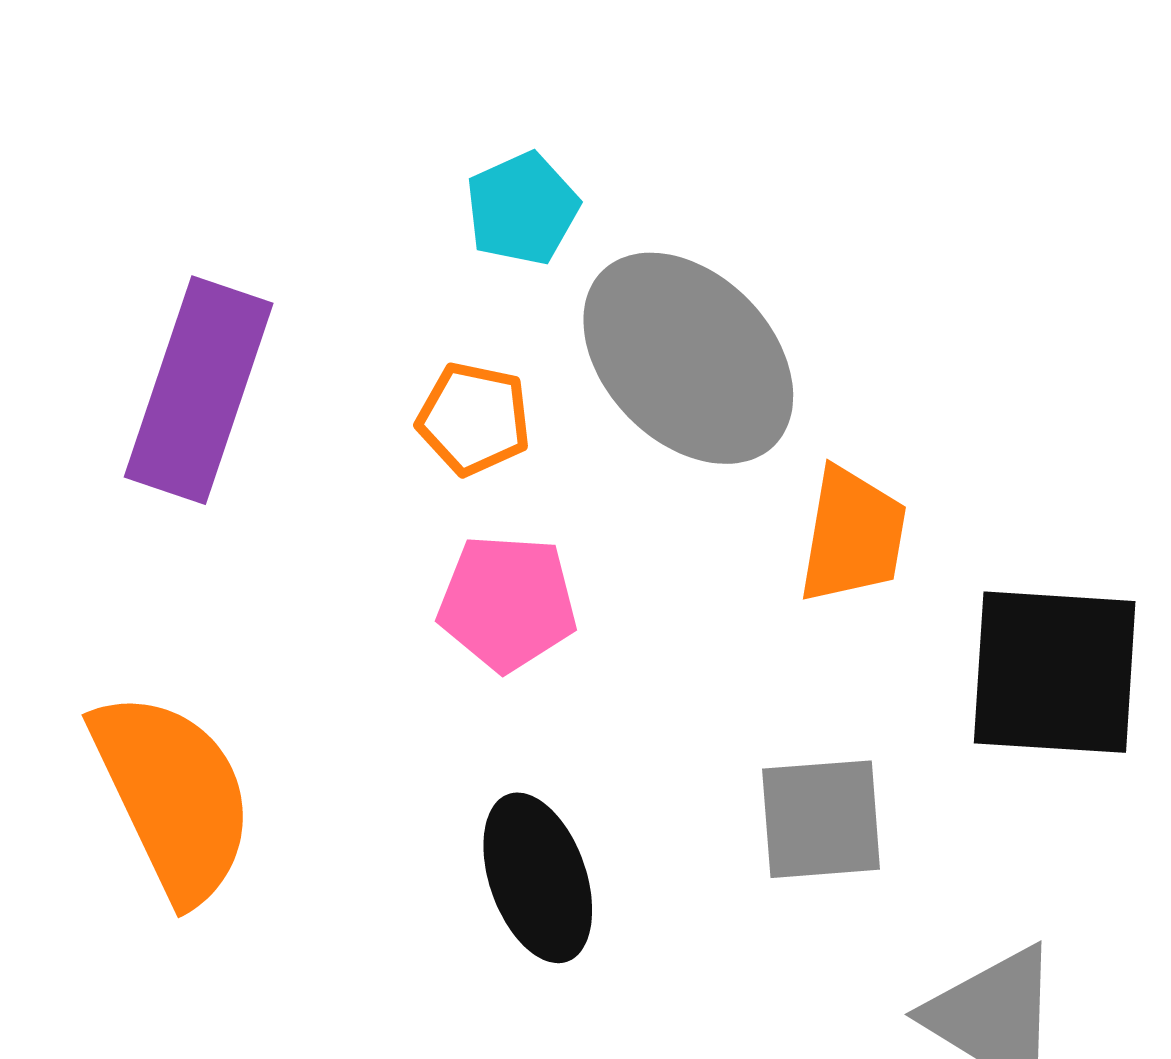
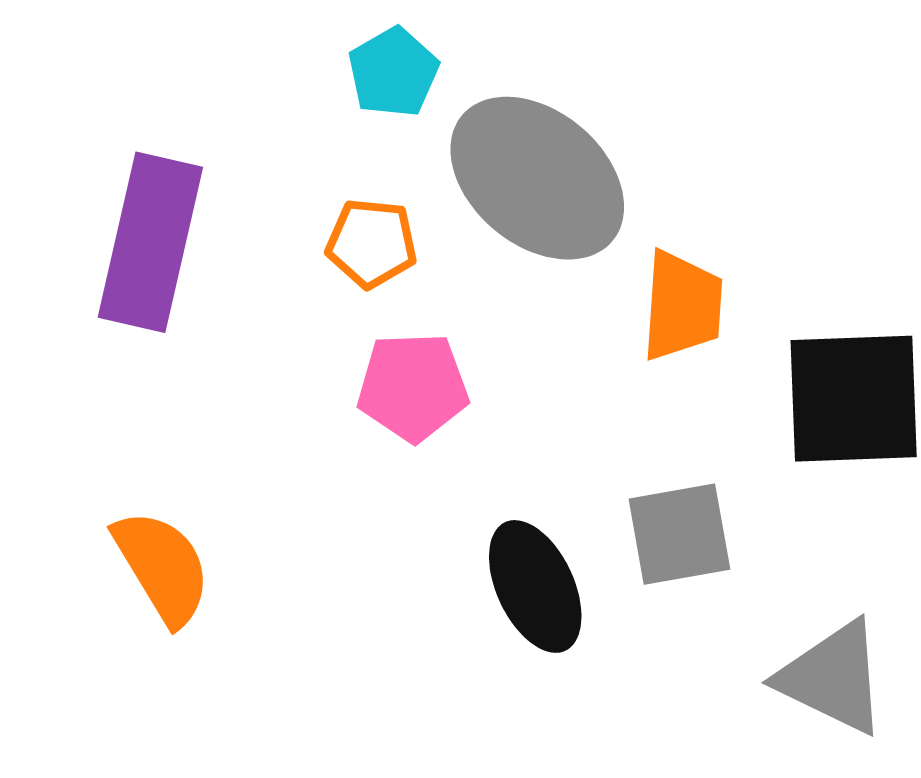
orange semicircle: (173, 796) -> (162, 567), size x0.7
black ellipse: (538, 878) -> (535, 586), moved

